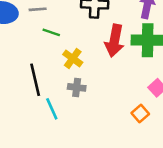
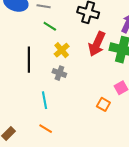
cyan line: (52, 109) -> (44, 100), moved
orange square: (140, 114) -> (103, 104), turned -32

